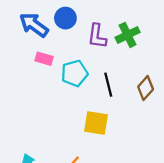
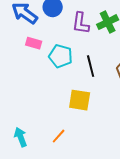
cyan pentagon: (74, 73) -> (61, 56), turned 30

